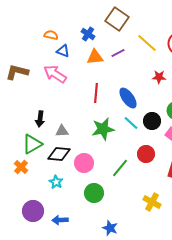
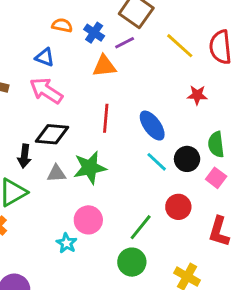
orange semicircle: (51, 35) -> (62, 25), moved
blue triangle: (63, 51) -> (45, 57), moved
purple line: (118, 53) -> (125, 43), moved
green star: (103, 129) -> (90, 168), moved
black diamond: (59, 154) -> (52, 134), moved
cyan star: (56, 182) -> (67, 243), moved
green circle: (94, 193) -> (132, 262), moved

